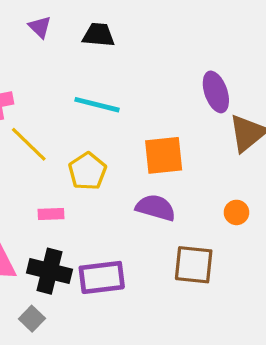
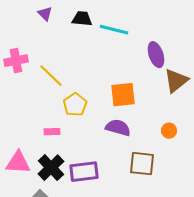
cyan line: (97, 105) -> (114, 30), moved
yellow line: (29, 144) -> (51, 76), moved
black cross: (49, 271) -> (51, 168), turned 32

